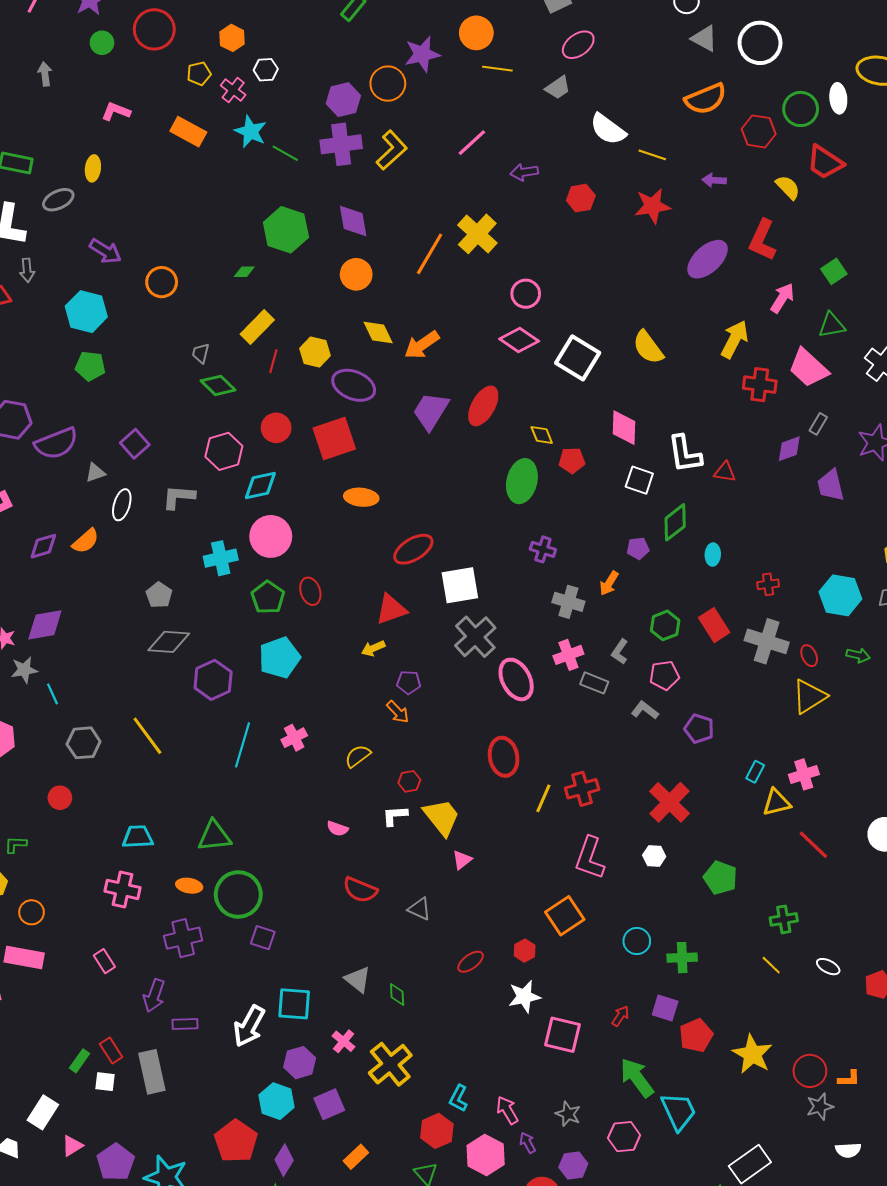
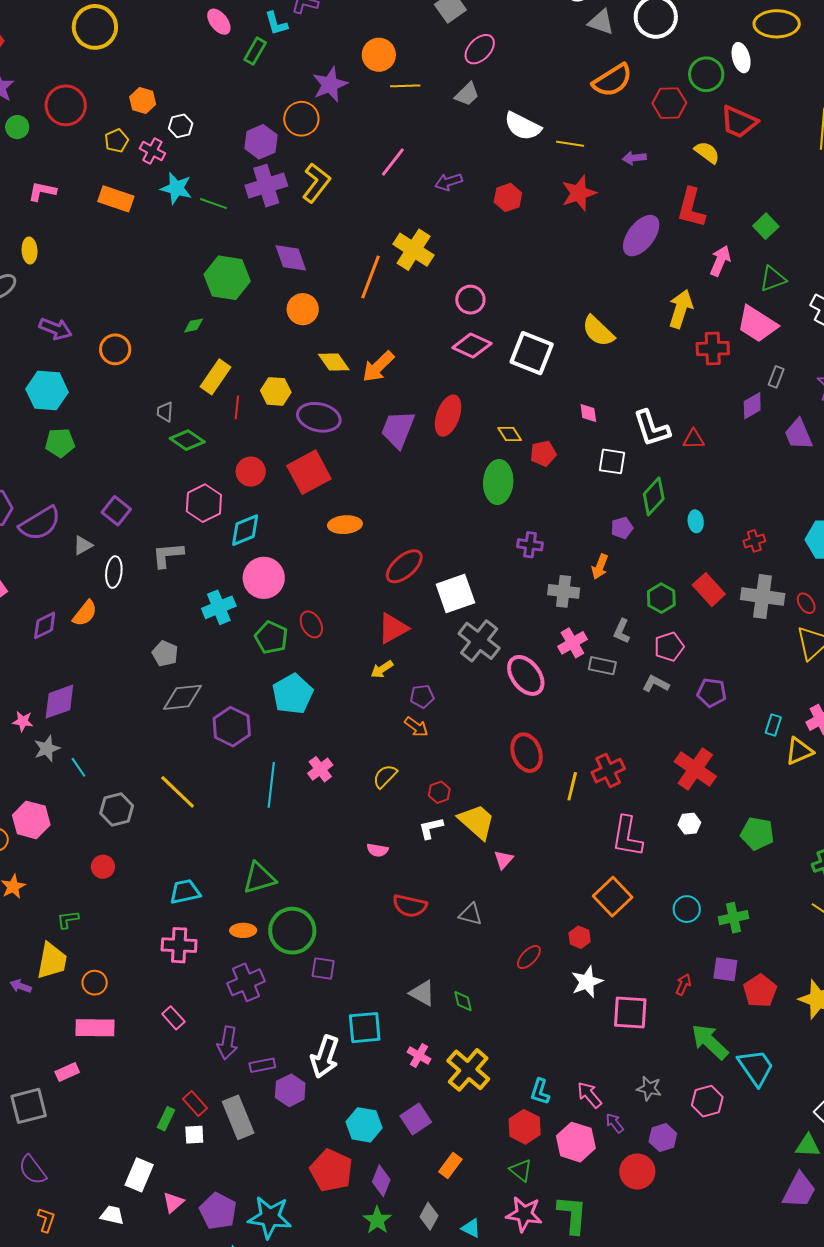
pink diamond: (624, 428) -> (588, 413), size x0.6
purple hexagon: (300, 1063) -> (290, 1090), moved

